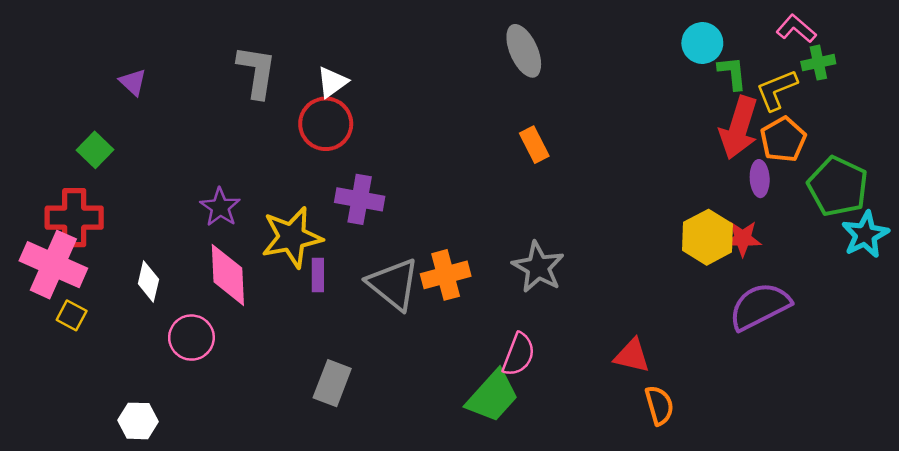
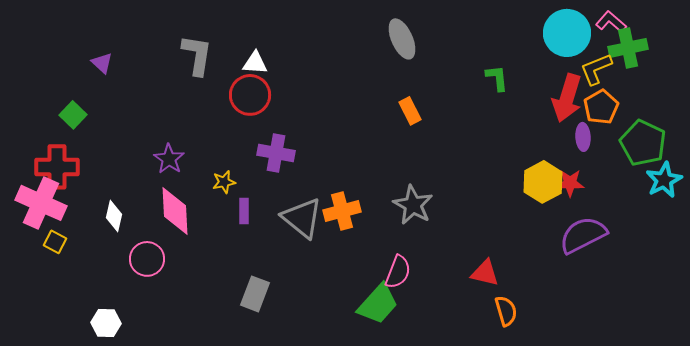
cyan circle: (702, 43) -> (567, 33), moved, size x1.5
green cross: (818, 63) -> (628, 48), size x1.5
green L-shape: (732, 73) -> (497, 78), moved
white triangle: (332, 82) -> (255, 63), turned 40
yellow star: (292, 237) -> (224, 182), size x0.5

